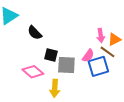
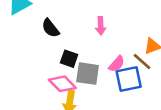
pink arrow: (101, 35) -> (101, 26), moved
pink diamond: (33, 72) -> (62, 84), moved

